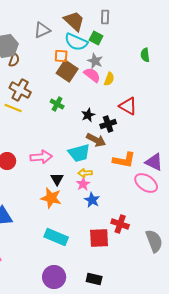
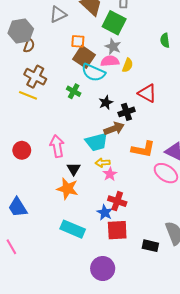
green square: (96, 38) -> (114, 23), size x1.6
cyan semicircle: (76, 42) -> (93, 72), moved
pink semicircle: (92, 75) -> (110, 61), turned -42
brown arrow: (96, 140) -> (114, 128), turned -48
pink arrow: (41, 157) -> (57, 146), turned -95
pink star: (83, 184) -> (110, 174), moved
blue star: (92, 200) -> (105, 213), moved
red cross: (120, 224) -> (117, 201), moved
purple circle: (54, 277) -> (103, 269), moved
black rectangle: (94, 279) -> (150, 246), moved

